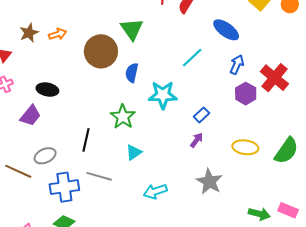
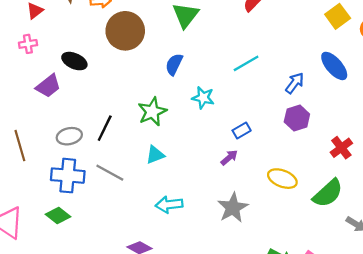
blue ellipse: (226, 30) -> (334, 66), moved
brown circle: (101, 51) -> (125, 31), moved
red cross: (274, 78) -> (341, 148), moved, size x0.7
cyan star: (163, 95) -> (203, 98), size x0.7
gray ellipse: (45, 156) -> (69, 136), moved
brown line: (18, 171) -> (20, 146), turned 36

